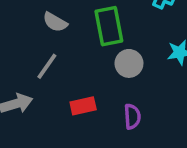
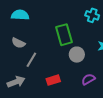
gray semicircle: (55, 22) -> (18, 43), moved
purple semicircle: (132, 116) -> (88, 79), moved, turned -112

